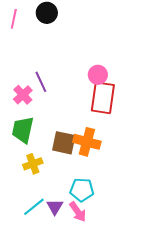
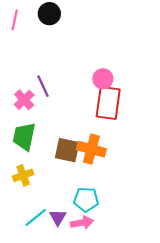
yellow cross: (33, 164) -> (23, 175), moved
pink arrow: (78, 212) -> (82, 223), turned -65

